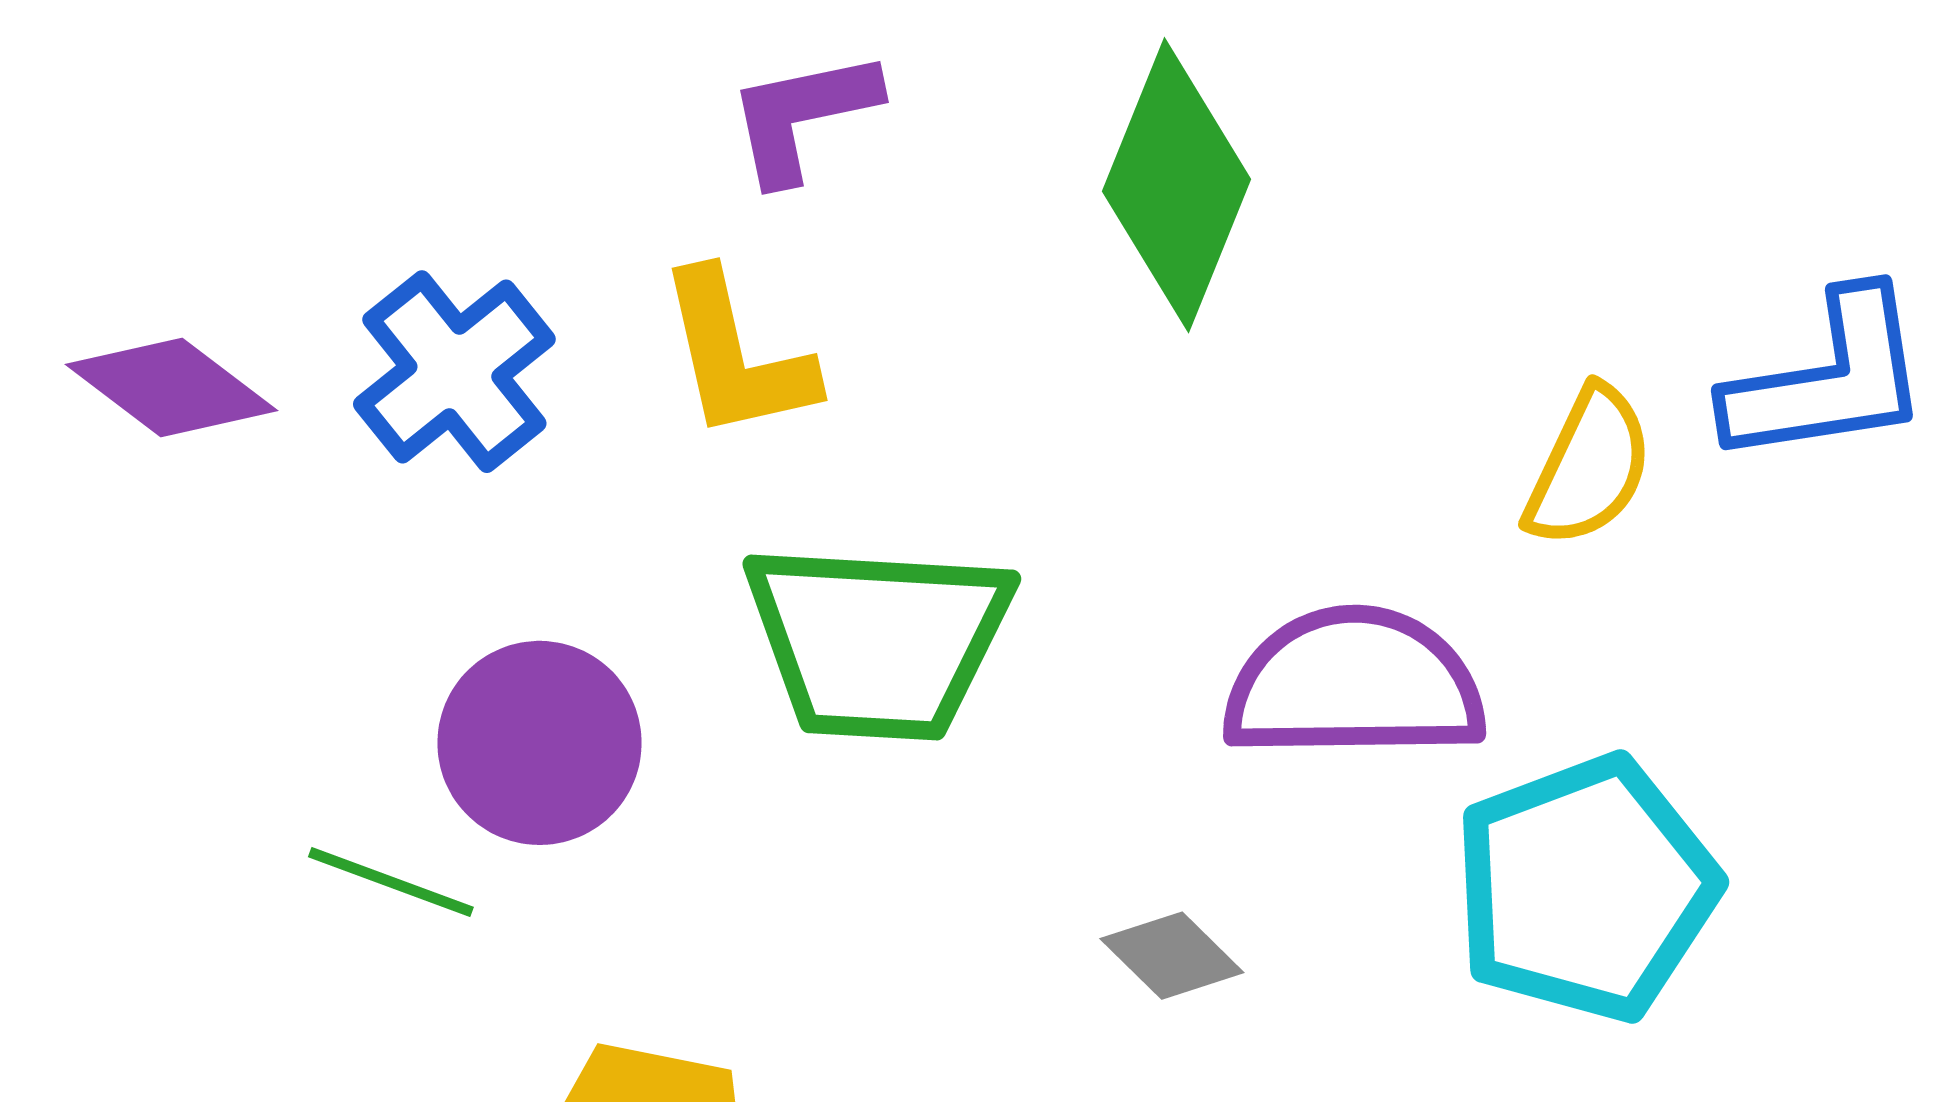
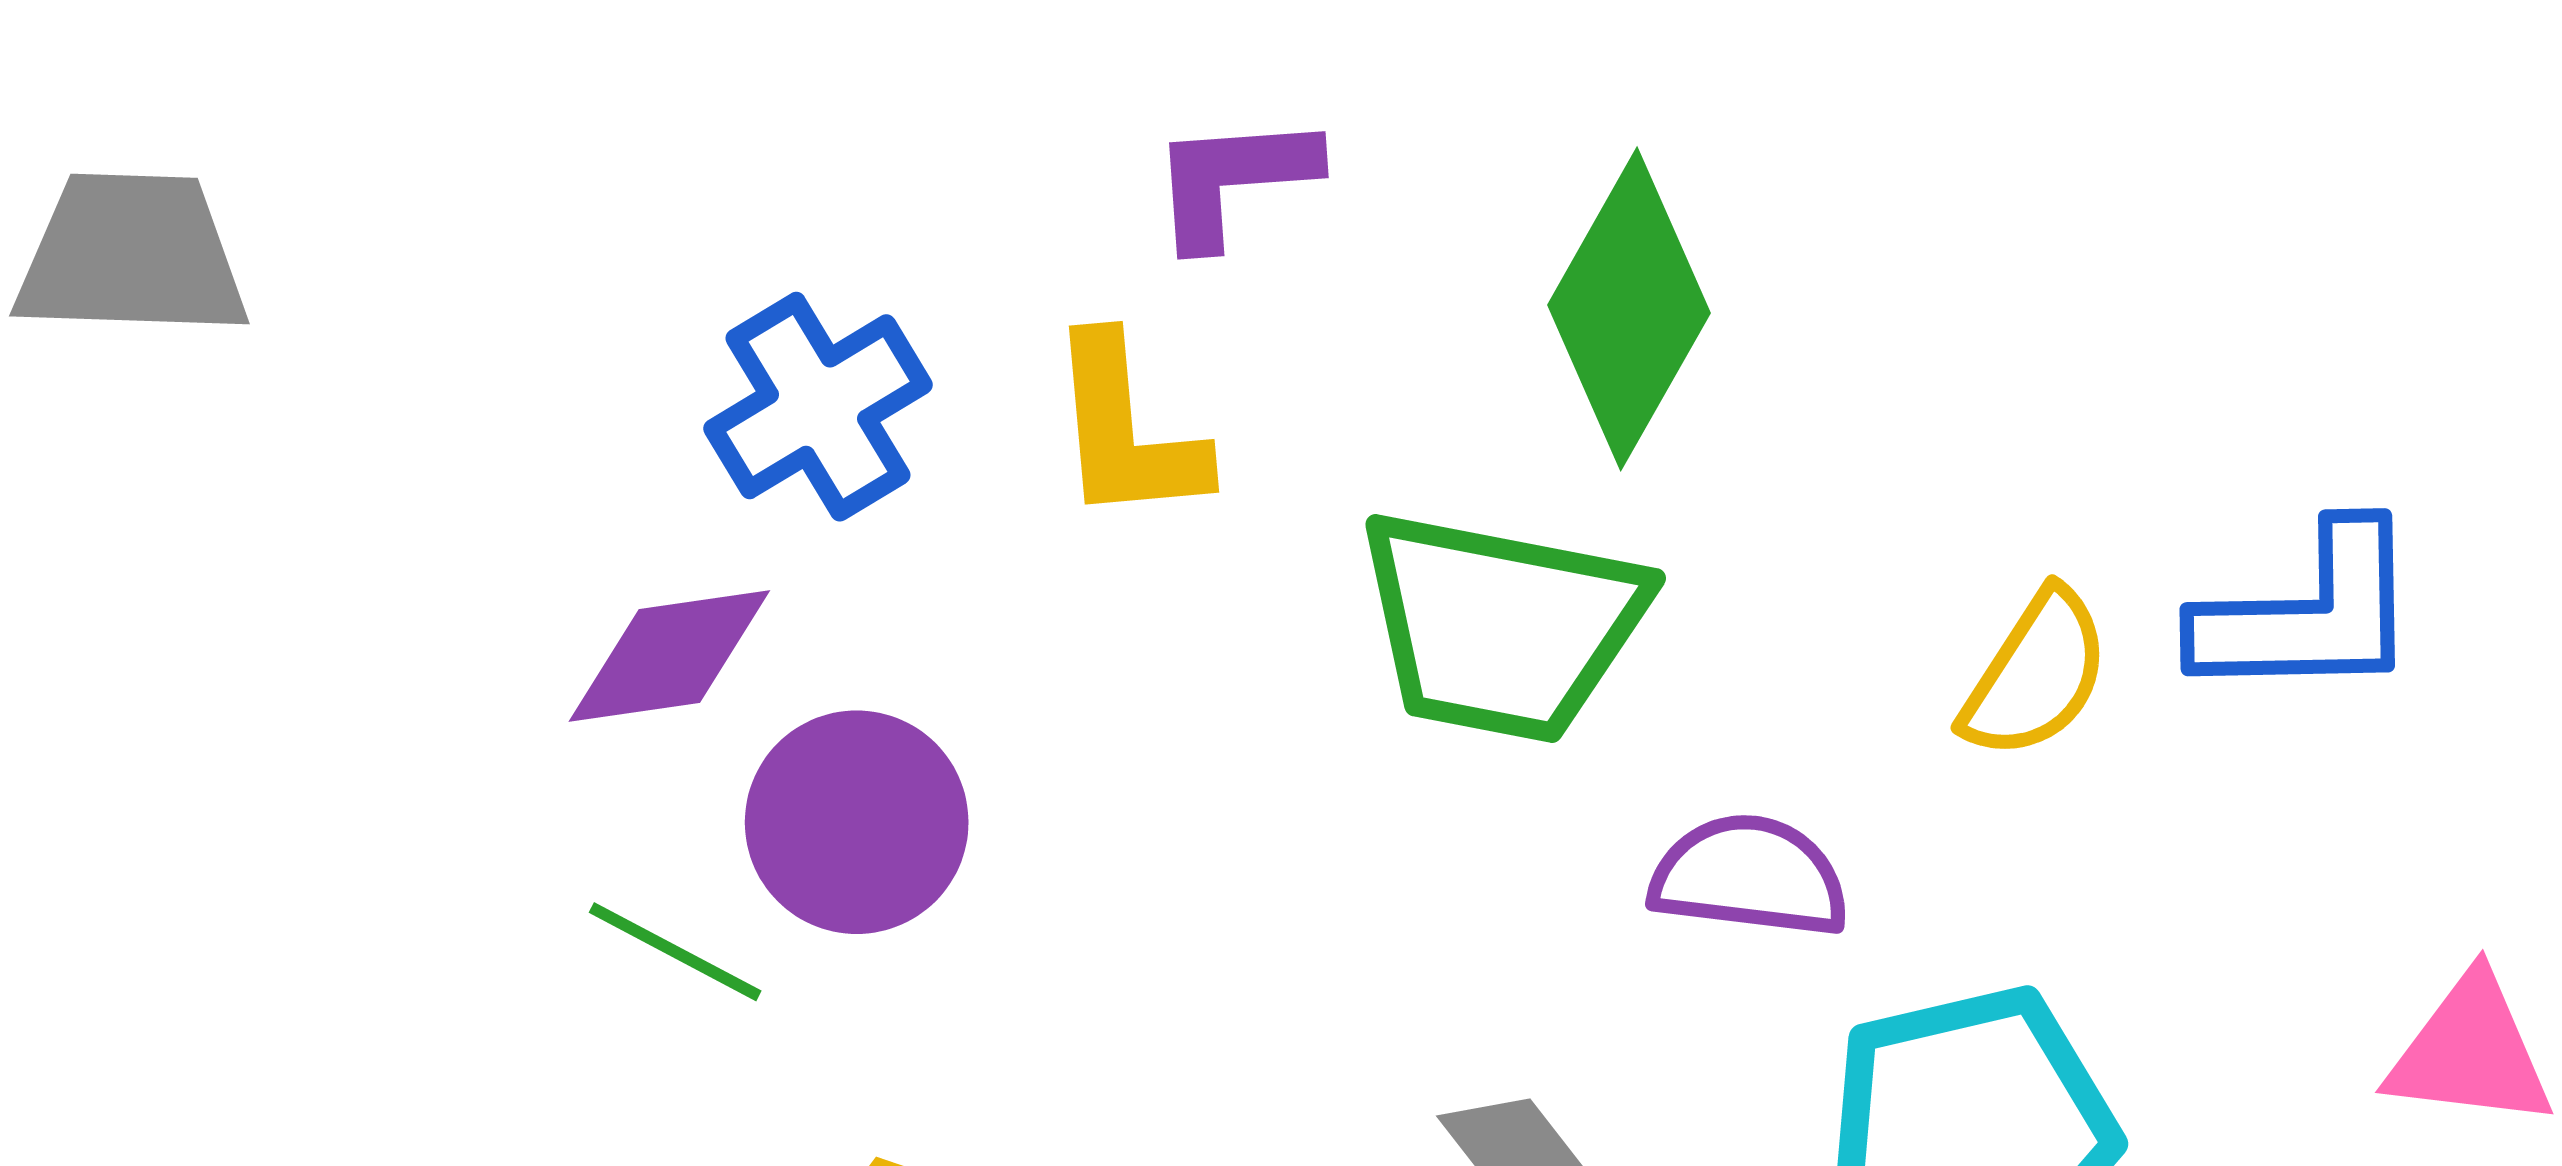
purple diamond: (172, 388) -> (669, 656), moved, turned -53
green trapezoid: (878, 641) -> (1501, 626), moved
purple semicircle: (1354, 684) -> (1749, 876), size x0.7

